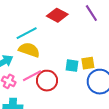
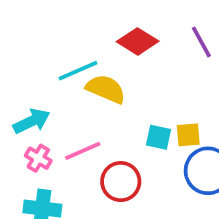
yellow semicircle: (29, 50) -> (106, 89), moved
red circle: (47, 81) -> (121, 182), moved

